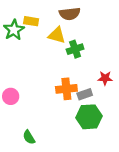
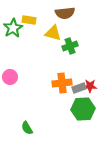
red star: (105, 78) -> (90, 86), moved
pink circle: (11, 96) -> (10, 77), moved

